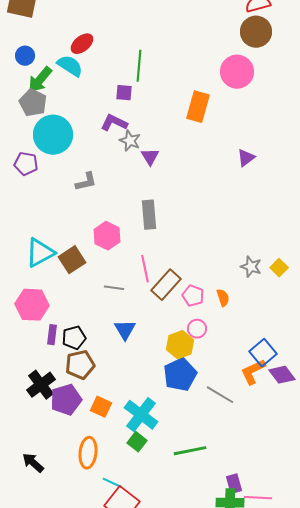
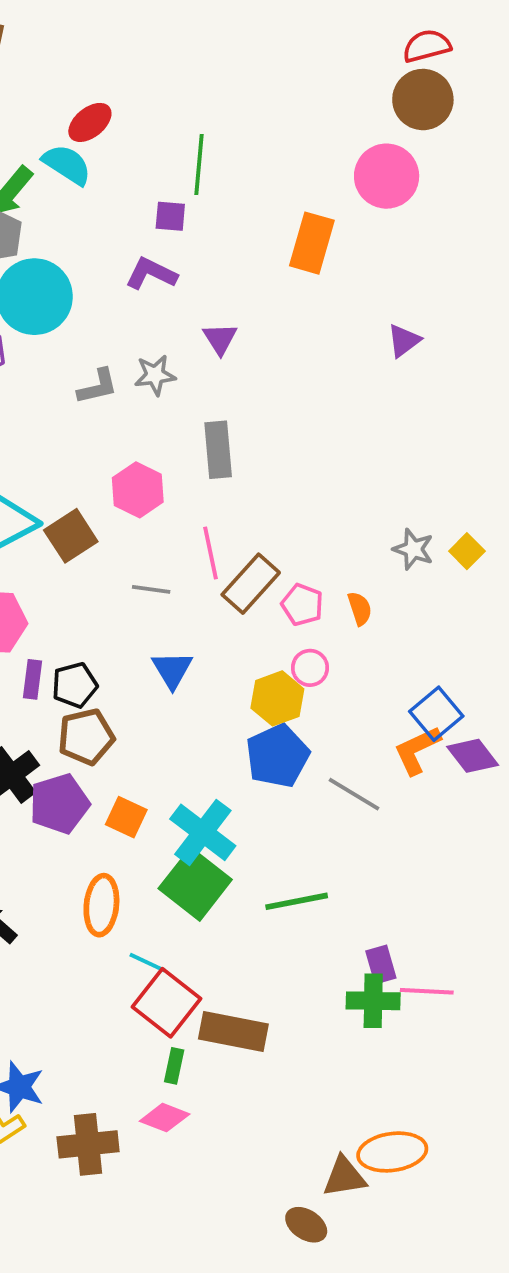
gray star: (130, 141) -> (155, 375), moved, turned -30
green square: (137, 442) -> (195, 884), size x1.8

